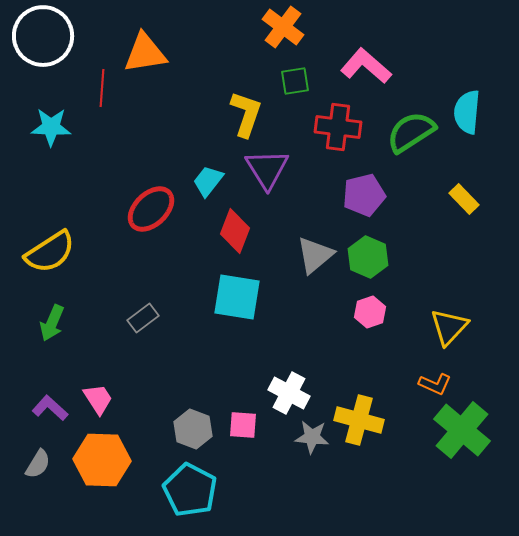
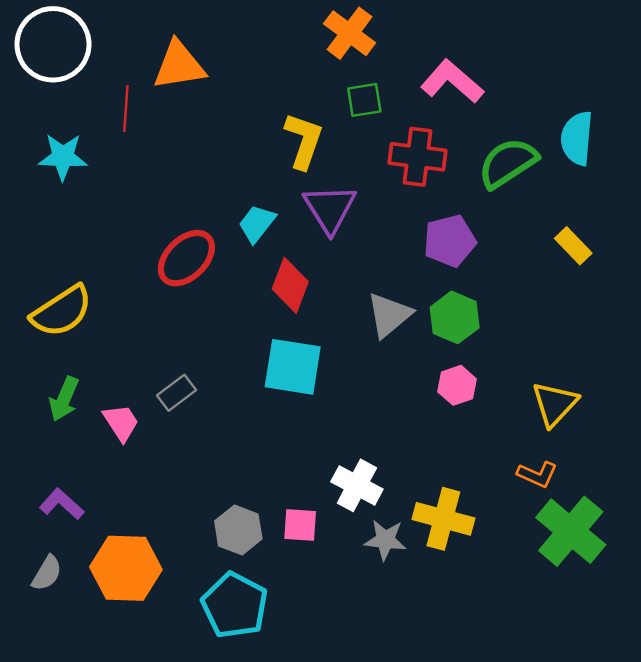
pink trapezoid: (98, 399) -> (121, 422), moved

